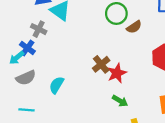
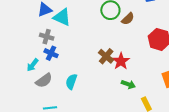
blue cross: (27, 48) -> (51, 53), moved

